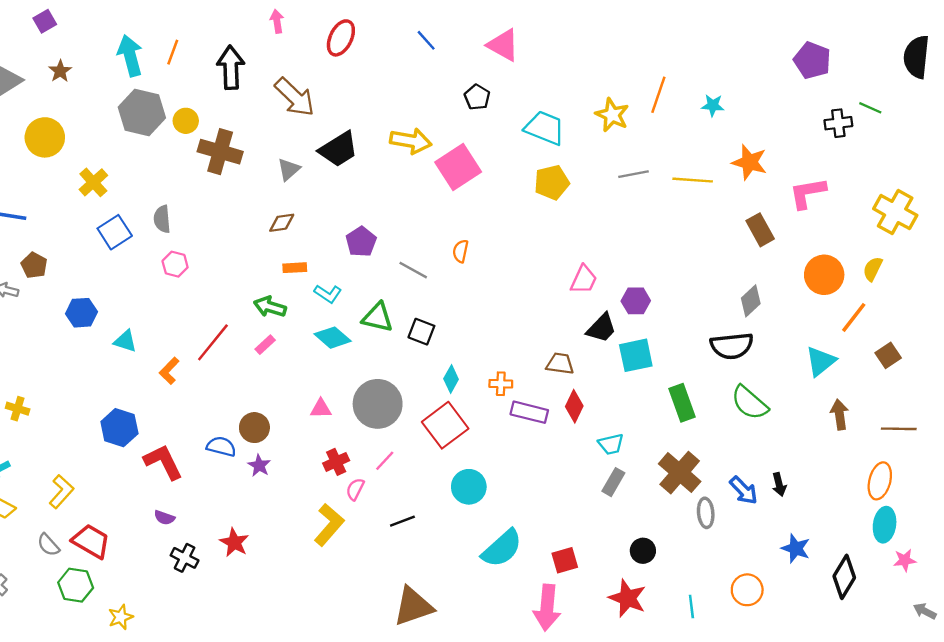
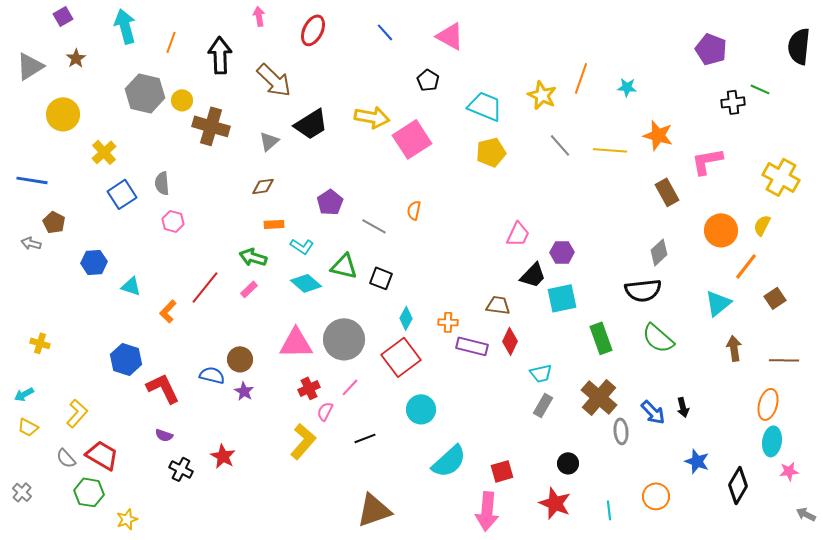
cyan arrow: (130, 56) -> (125, 26), moved
gray line: (633, 174) -> (560, 145), turned 60
pink triangle: (321, 409) -> (296, 343), size x1.8

